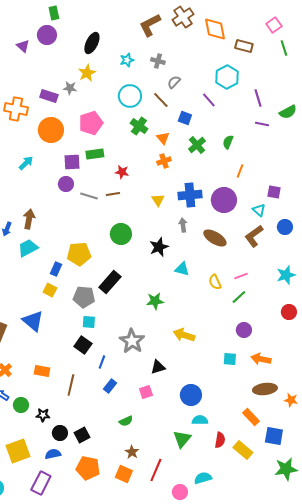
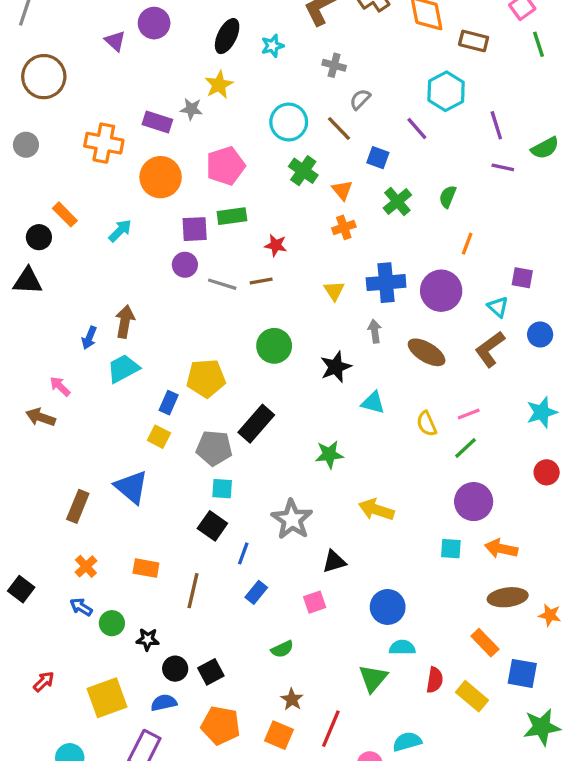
cyan star: (127, 60) -> (272, 46), moved
purple circle: (244, 330) -> (474, 502), size x1.5

